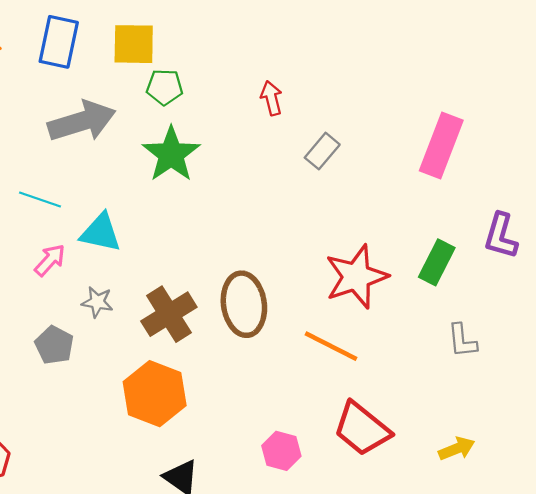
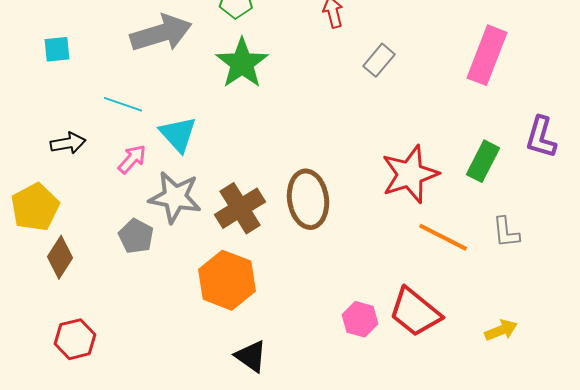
cyan triangle: (101, 233) -> (178, 134), turned 36
gray star: (97, 302) -> (175, 197), size x1.8
orange line: (331, 346) -> (443, 237), moved
pink hexagon: (281, 451) -> (360, 319), moved

